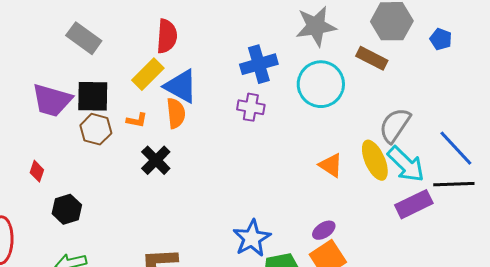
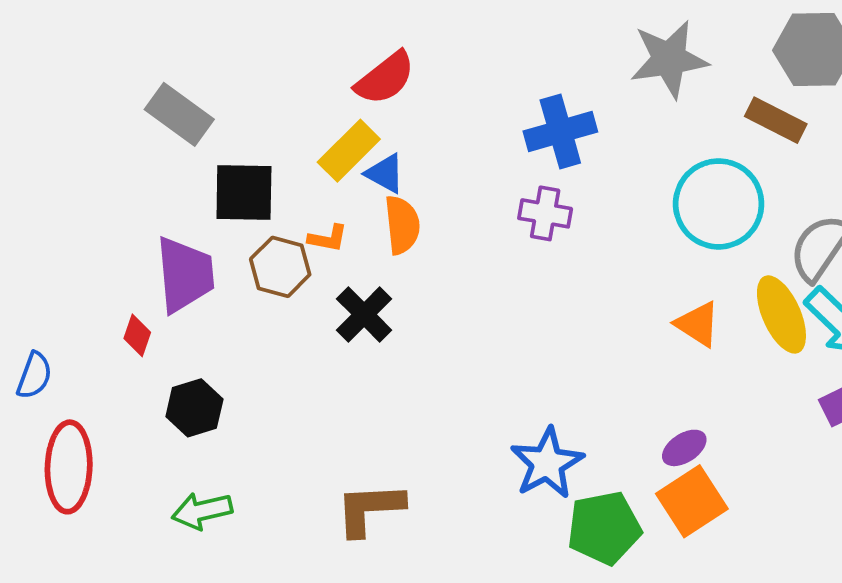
red semicircle: (167, 36) -> (385, 78), turned 48
gray rectangle: (84, 38) -> (179, 114), moved
cyan circle: (321, 84) -> (719, 204), moved
blue triangle: (181, 86) -> (385, 173), moved, size x0.6
purple trapezoid: (52, 100) -> (185, 274), moved, turned -111
brown hexagon: (96, 129) -> (280, 267), moved

